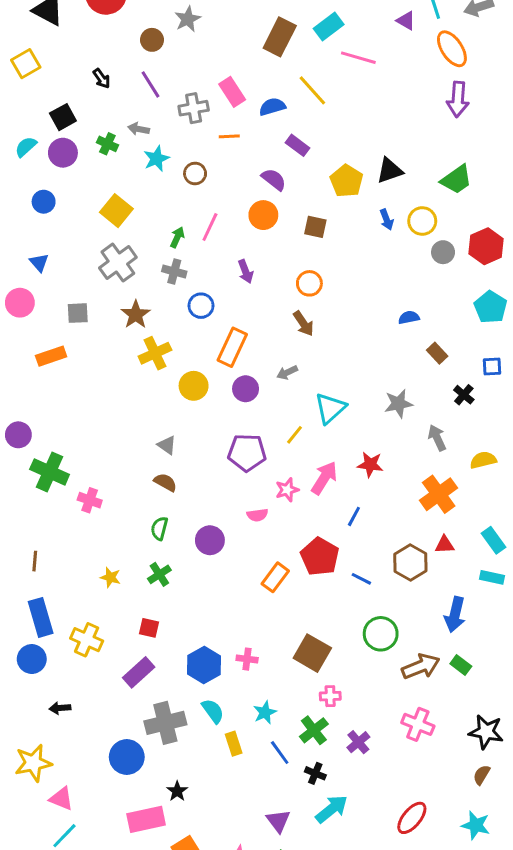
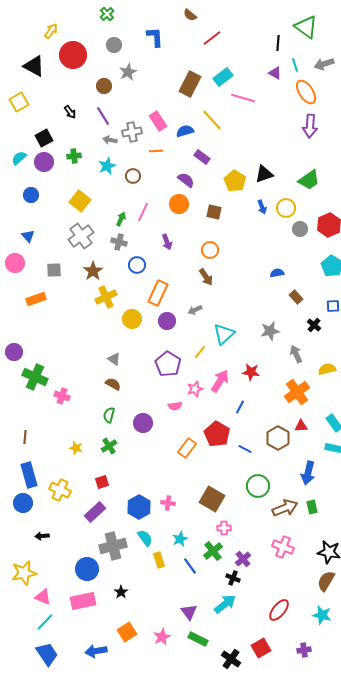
gray arrow: (139, 129) -> (110, 140), moved
green cross: (107, 144) -> (74, 156), turned -32
purple pentagon: (247, 453) -> (168, 364), turned 30
red square: (149, 628) -> (102, 482), turned -32
green rectangle: (461, 665) -> (312, 507), turned 40
black cross: (315, 773) -> (233, 578), moved
brown semicircle: (482, 775) -> (326, 581), size x1.5
pink rectangle: (146, 819) -> (83, 601), moved

